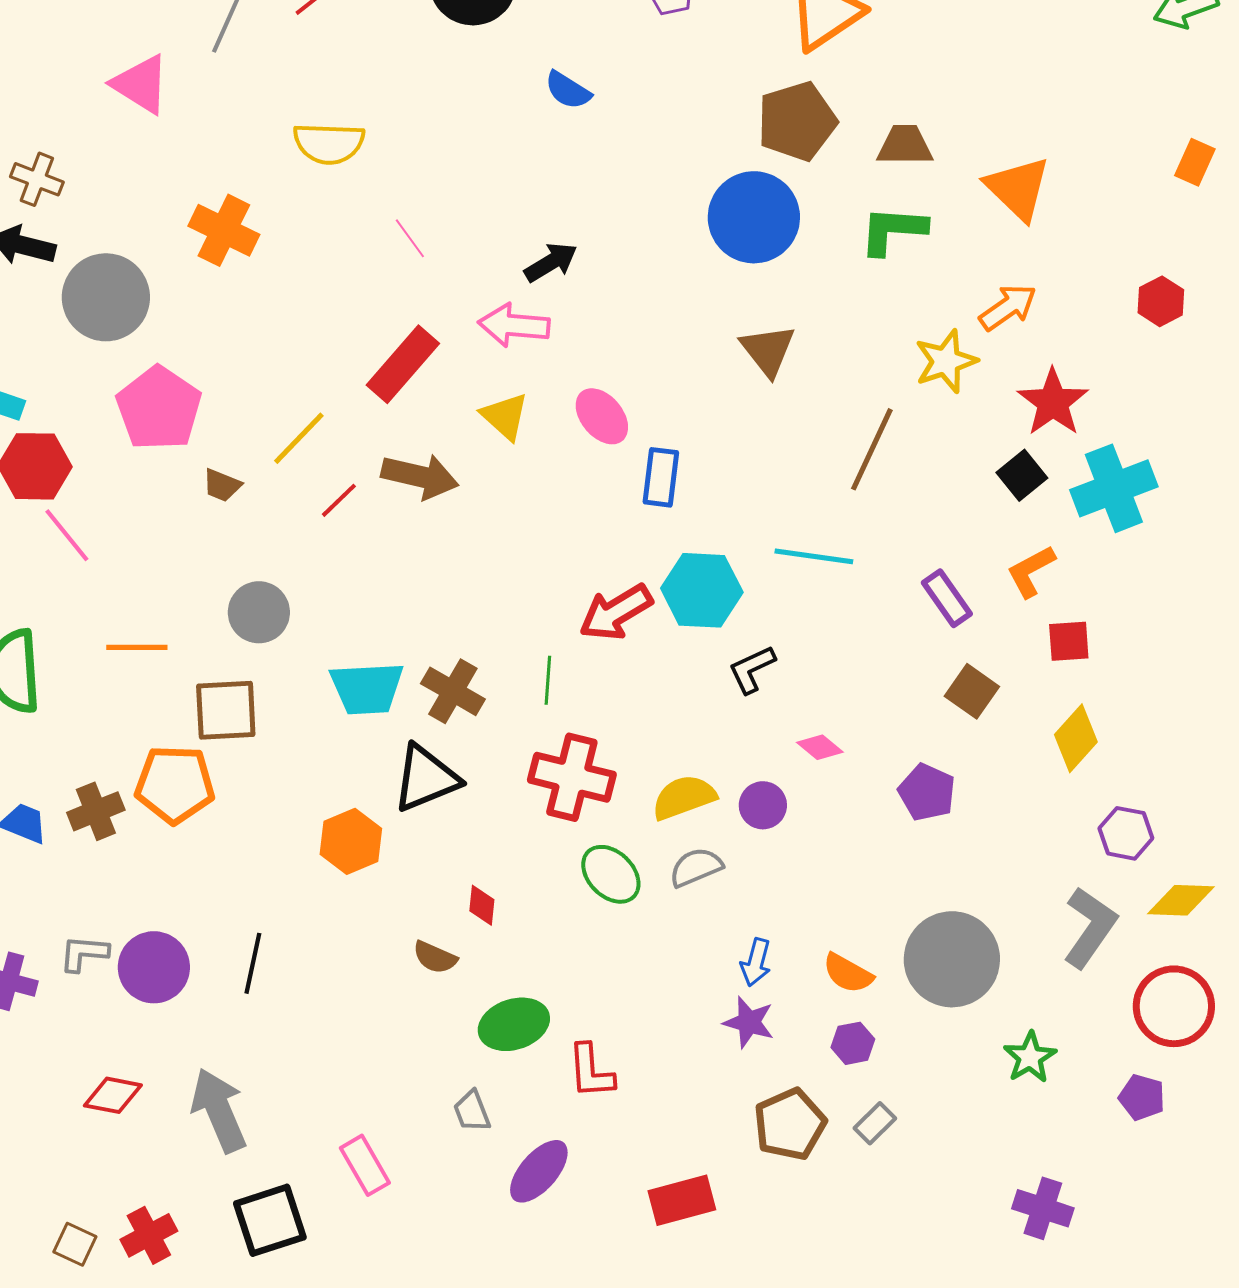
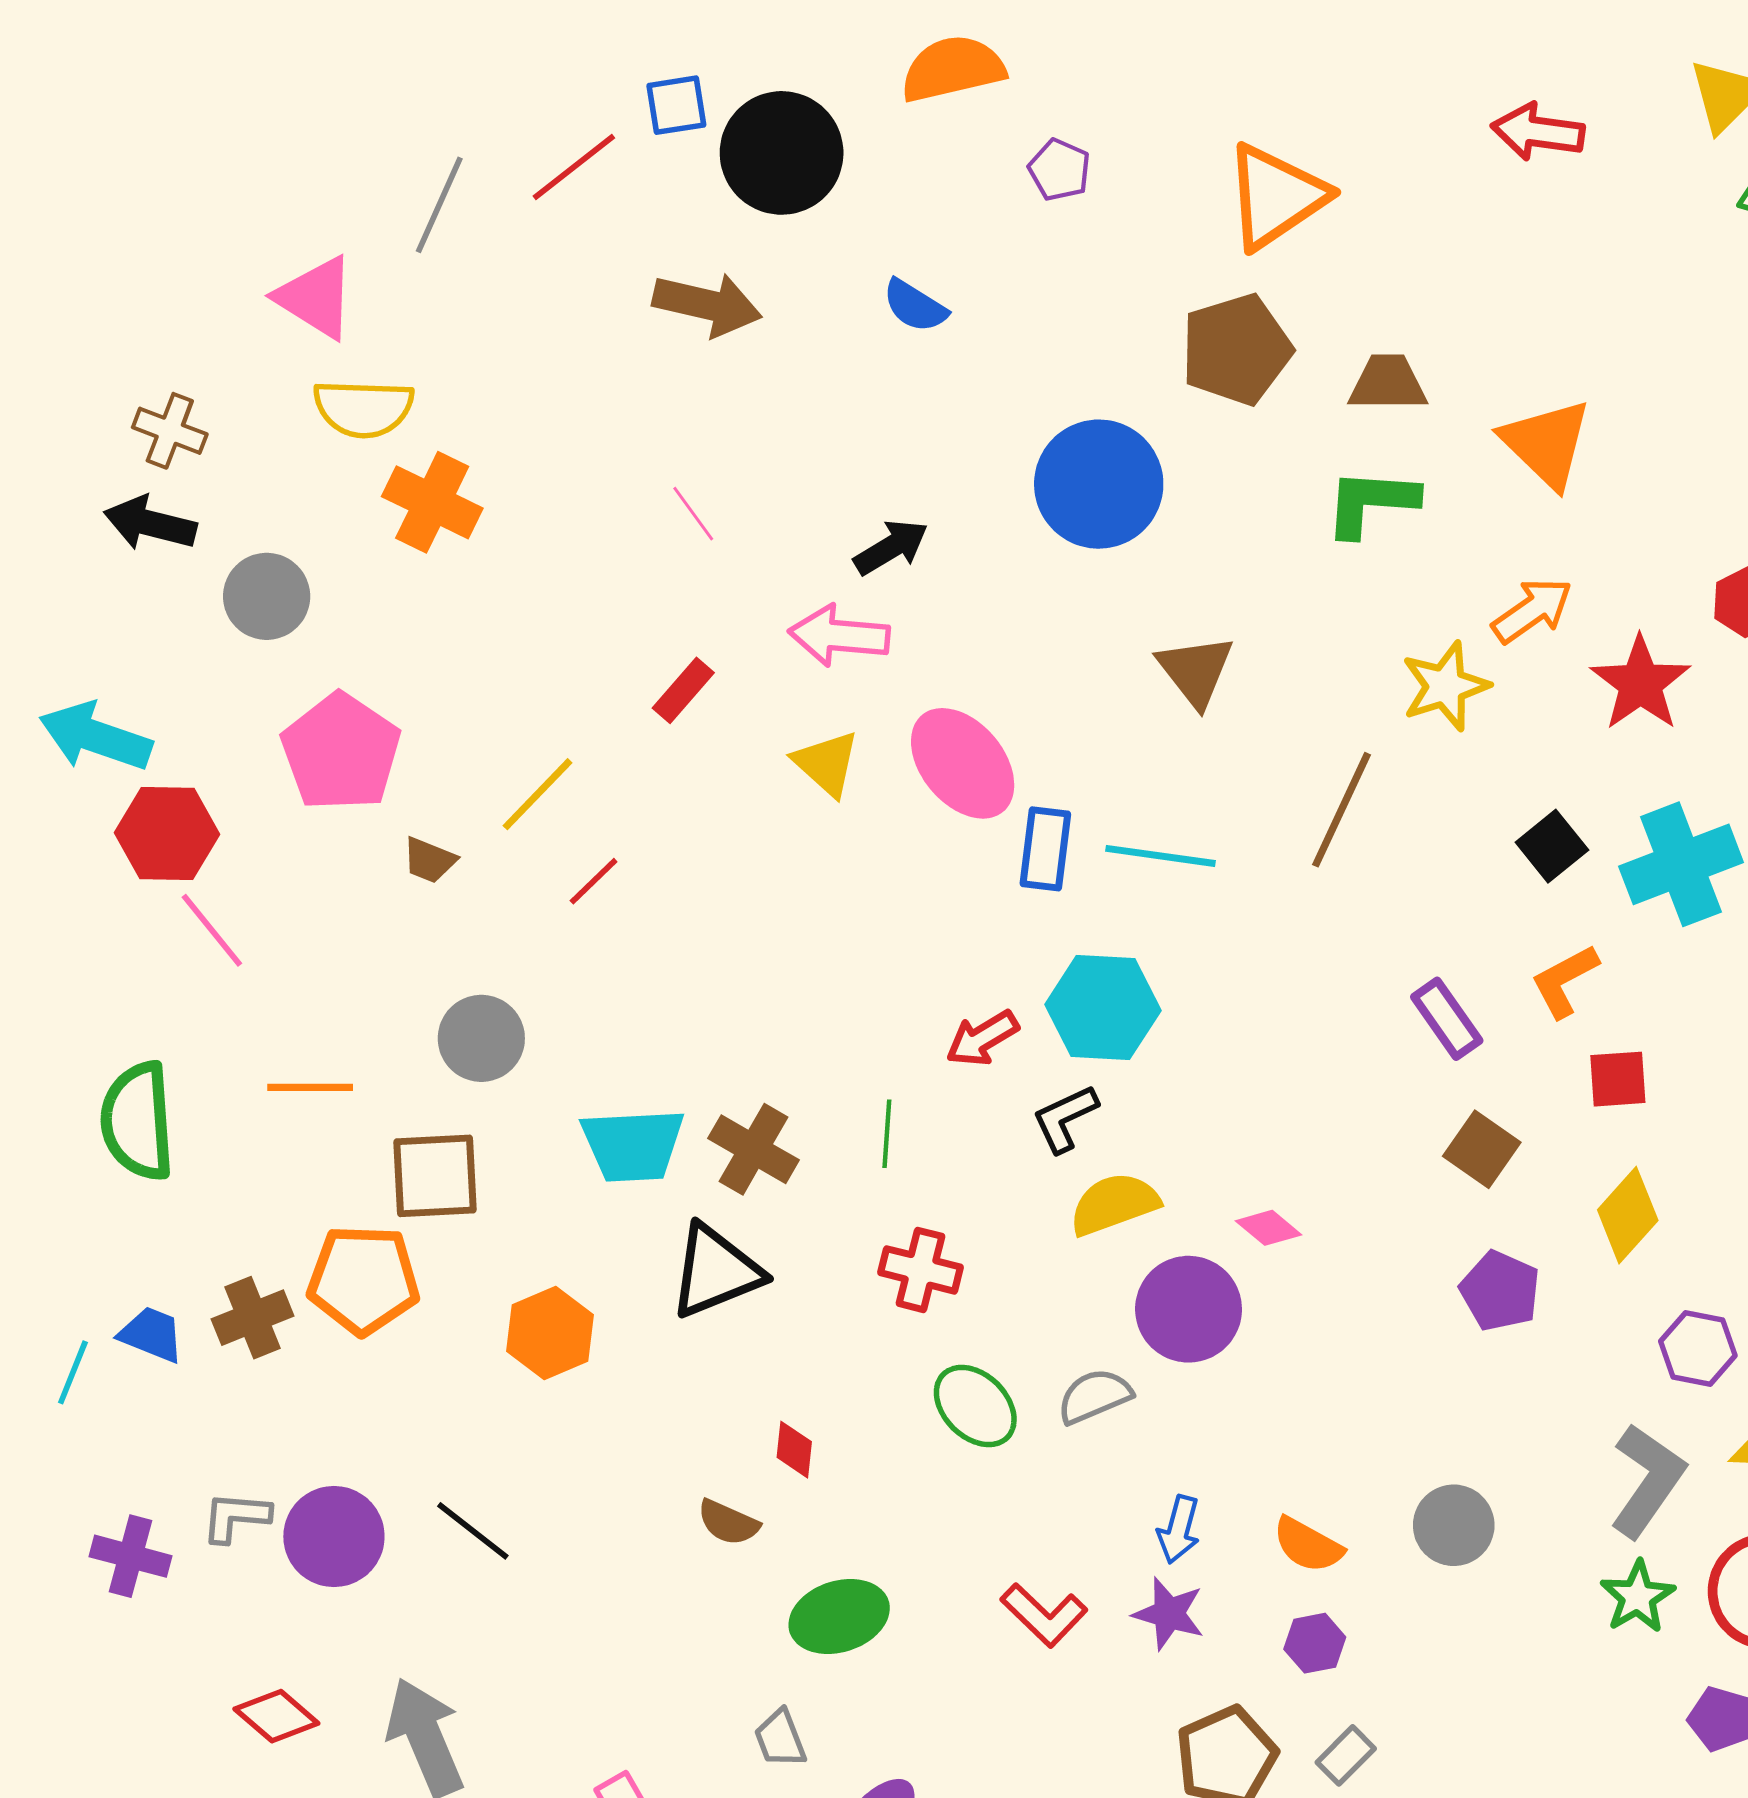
yellow semicircle: (329, 143) -> (363, 408), moved
blue circle: (754, 217) -> (1099, 484), moved
gray circle: (106, 297) -> (267, 596), size x0.7
red rectangle: (403, 364) -> (683, 690), size x0.6
red star: (1053, 402) -> (1640, 683), moved
pink ellipse: (602, 416) -> (963, 763), size x1.4
brown arrow: (420, 476) -> (707, 304), moved
cyan line: (814, 556) -> (1160, 856), moved
red arrow: (616, 612) -> (982, 1038), size x0.7
black L-shape: (752, 669) -> (1065, 1118), moved
red cross: (572, 777) -> (921, 1270), size x0.7
purple pentagon: (927, 792) -> (1500, 1291), moved
yellow semicircle: (684, 797) -> (1114, 1204), moved
purple circle: (763, 805) -> (1189, 1309), size x1.6
orange hexagon: (351, 841) -> (550, 1333), moved
gray circle: (952, 959) -> (1454, 1525), size x0.6
black line: (253, 963) -> (473, 1531), turned -64
green star: (1030, 1057) -> (1638, 1597), moved
red L-shape: (591, 1071) -> (1044, 1615), moved, turned -42
red diamond: (113, 1095) -> (276, 1716), turned 30

